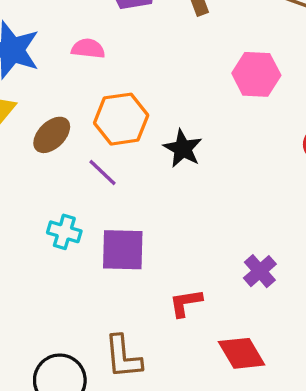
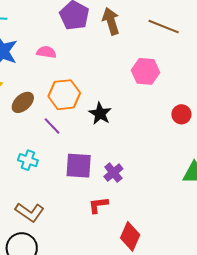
purple square: (123, 250) -> (79, 166), moved
purple cross: (260, 271) -> (113, 173), moved
red diamond: (242, 353) -> (130, 236), turned 52
brown L-shape: (123, 357) -> (30, 212), moved, turned -52

